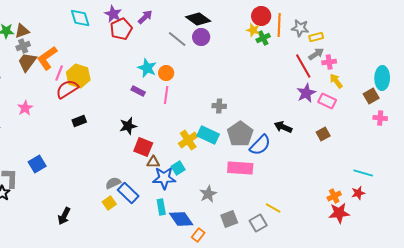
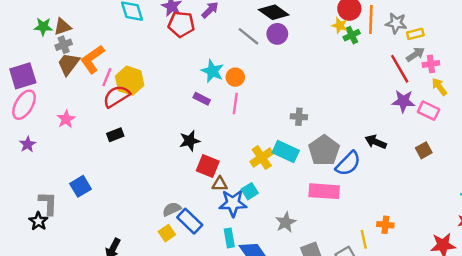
red pentagon: (121, 29) -> (181, 24), turned 30
purple star: (306, 93) -> (403, 101), turned 30
black rectangle: (79, 121) -> (115, 135), moved
orange cross: (334, 196) -> (385, 225), moved, turned 32
yellow line: (273, 208) -> (364, 239), turned 49

